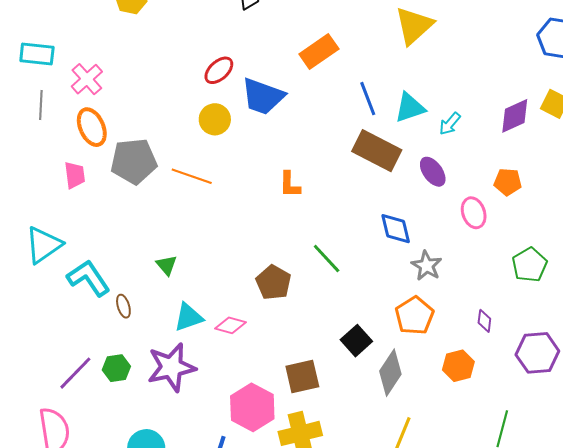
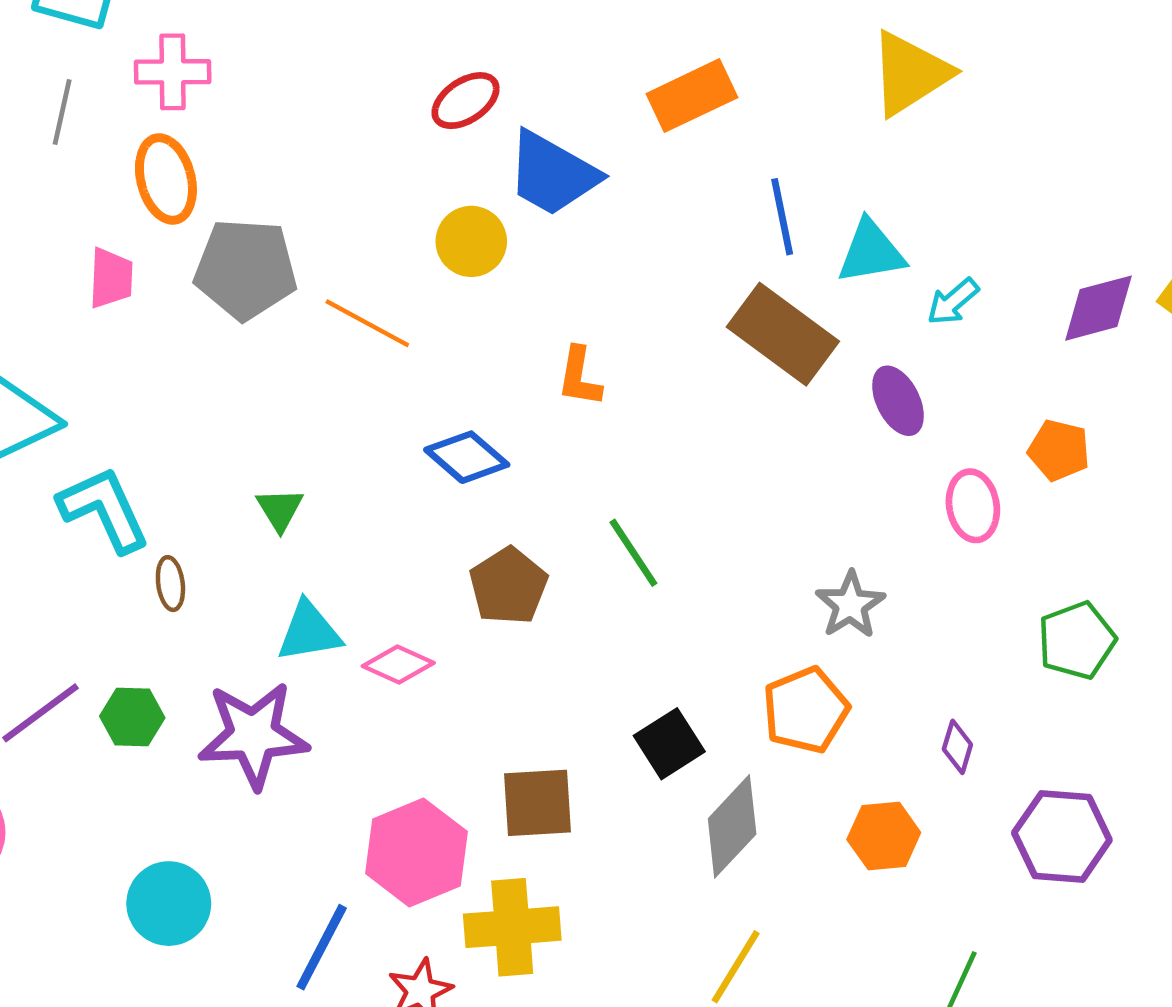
pink cross: (87, 79) -> (173, 72), turned 32
yellow circle: (215, 119) -> (471, 241), moved
blue diamond: (396, 229) -> (467, 457), moved, turned -45

